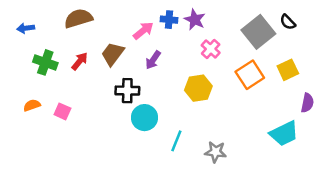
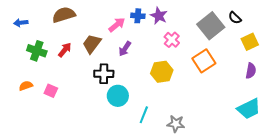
yellow square: (288, 70) -> (250, 42), moved
purple semicircle: (307, 103) -> (251, 71), moved
cyan trapezoid: (284, 133) -> (249, 109), moved

